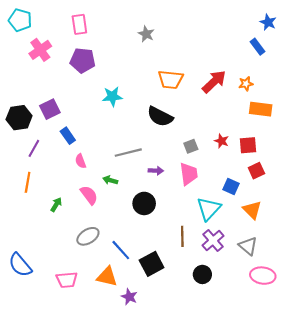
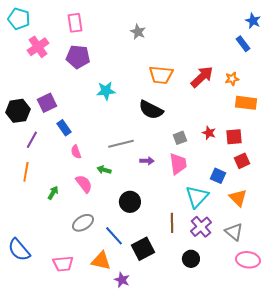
black circle: (144, 203) -> (130, 202), moved

